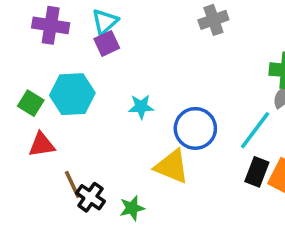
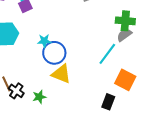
blue circle: (195, 128) -> (54, 53), moved
black rectangle: (257, 172) -> (108, 102), moved

